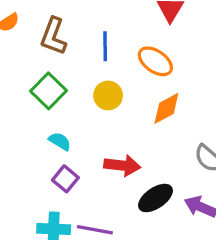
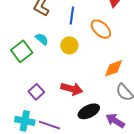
green square: (48, 91) -> (22, 51), moved
orange diamond: (166, 108) -> (114, 68), moved
cyan semicircle: (60, 141) -> (42, 39), moved

